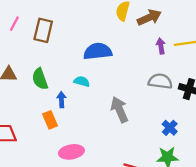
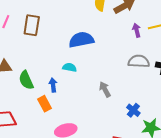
green semicircle: (40, 79) -> (26, 80), moved
gray arrow: (119, 110) -> (105, 89), size x0.7
blue cross: (170, 128) -> (133, 110), moved

